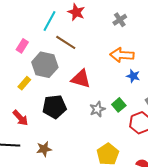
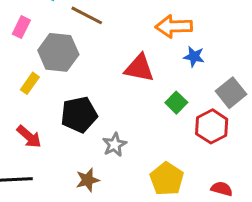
red triangle: (81, 79) -> (139, 68), moved
gray star: (97, 109) -> (114, 145), moved
brown star: (44, 149) -> (88, 180), moved

